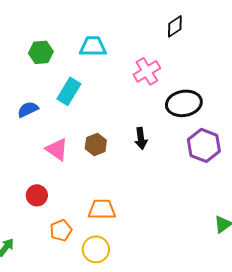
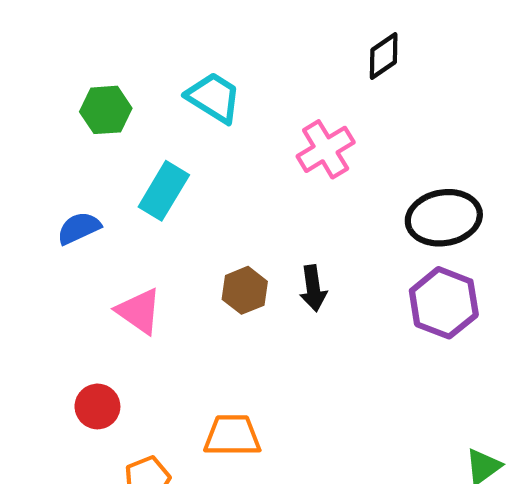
cyan trapezoid: (93, 46) -> (214, 97), turned 32
black ellipse: (184, 103) -> (444, 218), moved
brown hexagon: (96, 144) -> (245, 290), moved

